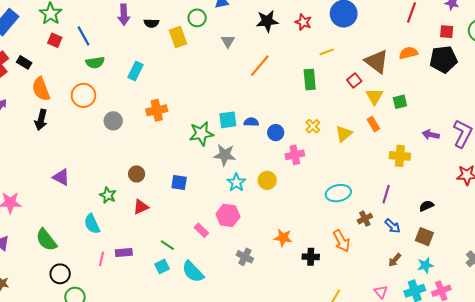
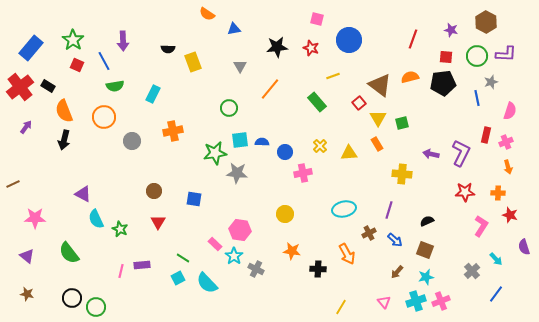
purple arrow: (124, 15) -> (123, 41), moved
green circle: (197, 18) -> (229, 108), moved
green rectangle: (310, 79) -> (317, 102), turned -36
yellow triangle: (344, 134) -> (349, 153), turned 36
yellow circle: (267, 180) -> (285, 214), moved
cyan star: (236, 182) -> (234, 256), moved
green star: (108, 195) -> (120, 229), moved
red triangle: (141, 207) -> (158, 222), turned -35
cyan semicircle: (92, 224) -> (96, 219), moved
black circle: (60, 274) -> (72, 298), moved

